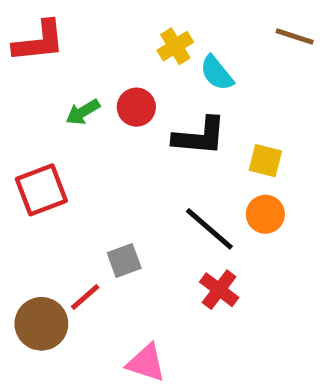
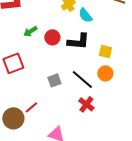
red circle: (136, 107) -> (52, 37), moved
gray square: (124, 260) -> (54, 80), moved

